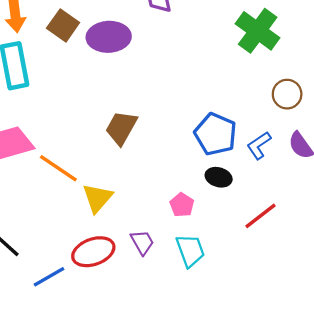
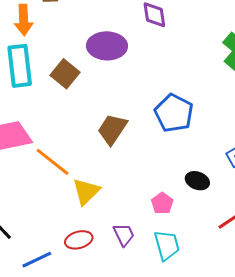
brown square: (63, 25) -> (65, 74), moved
blue pentagon: (215, 134) -> (174, 113), moved
red ellipse: (93, 252) -> (79, 240), size x0.7

